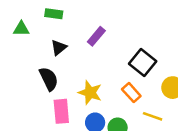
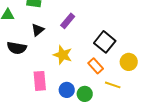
black semicircle: (49, 79) -> (17, 48), moved, turned 126
yellow star: (90, 93) -> (63, 55), moved

